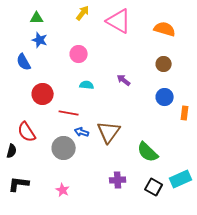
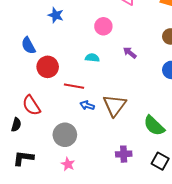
blue star: (40, 40) -> (56, 15), moved
pink circle: (79, 54) -> (103, 26), moved
blue semicircle: (24, 62) -> (28, 46), moved
gray circle: (64, 148) -> (65, 135), moved

